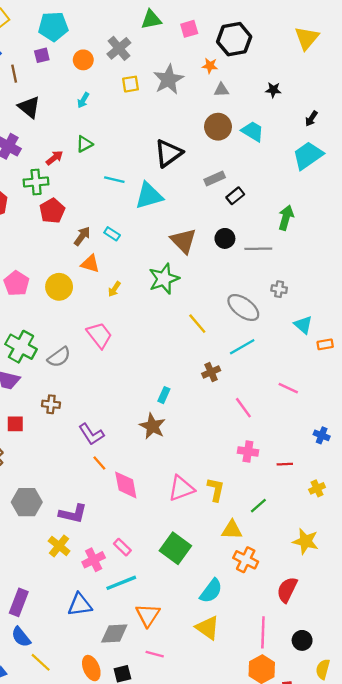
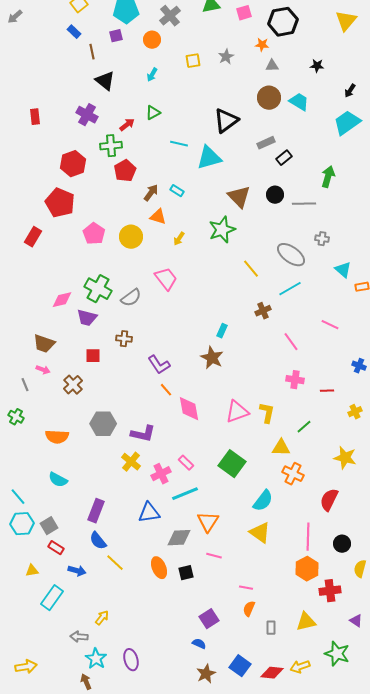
gray cross: (119, 48) -> (170, 16), moved
gray star: (168, 79) -> (226, 57), size x0.6

